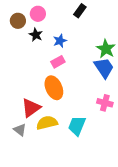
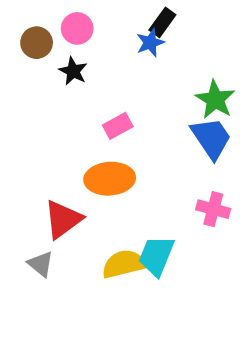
blue star: (60, 41) -> (150, 43), moved
orange ellipse: (54, 88) -> (110, 179), turned -70
yellow semicircle: (47, 123) -> (124, 264), moved

